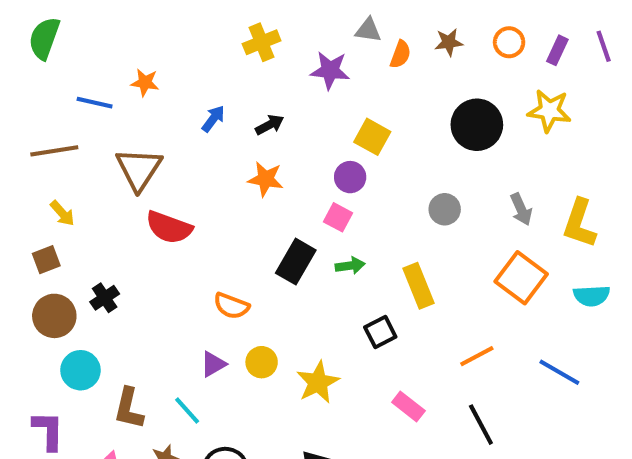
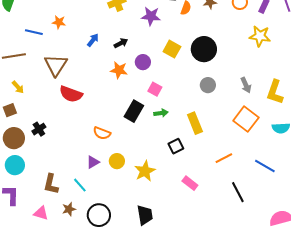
black circle: (477, 125) -> (204, 49), moved
purple circle: (350, 177) -> (143, 62), moved
cyan circle: (80, 370) -> (15, 165), moved
black line: (481, 425) -> (238, 192), moved

